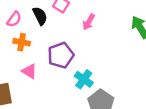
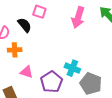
pink arrow: (89, 22) -> (78, 17), moved, size x1.5
purple pentagon: (61, 55) -> (51, 82), moved

